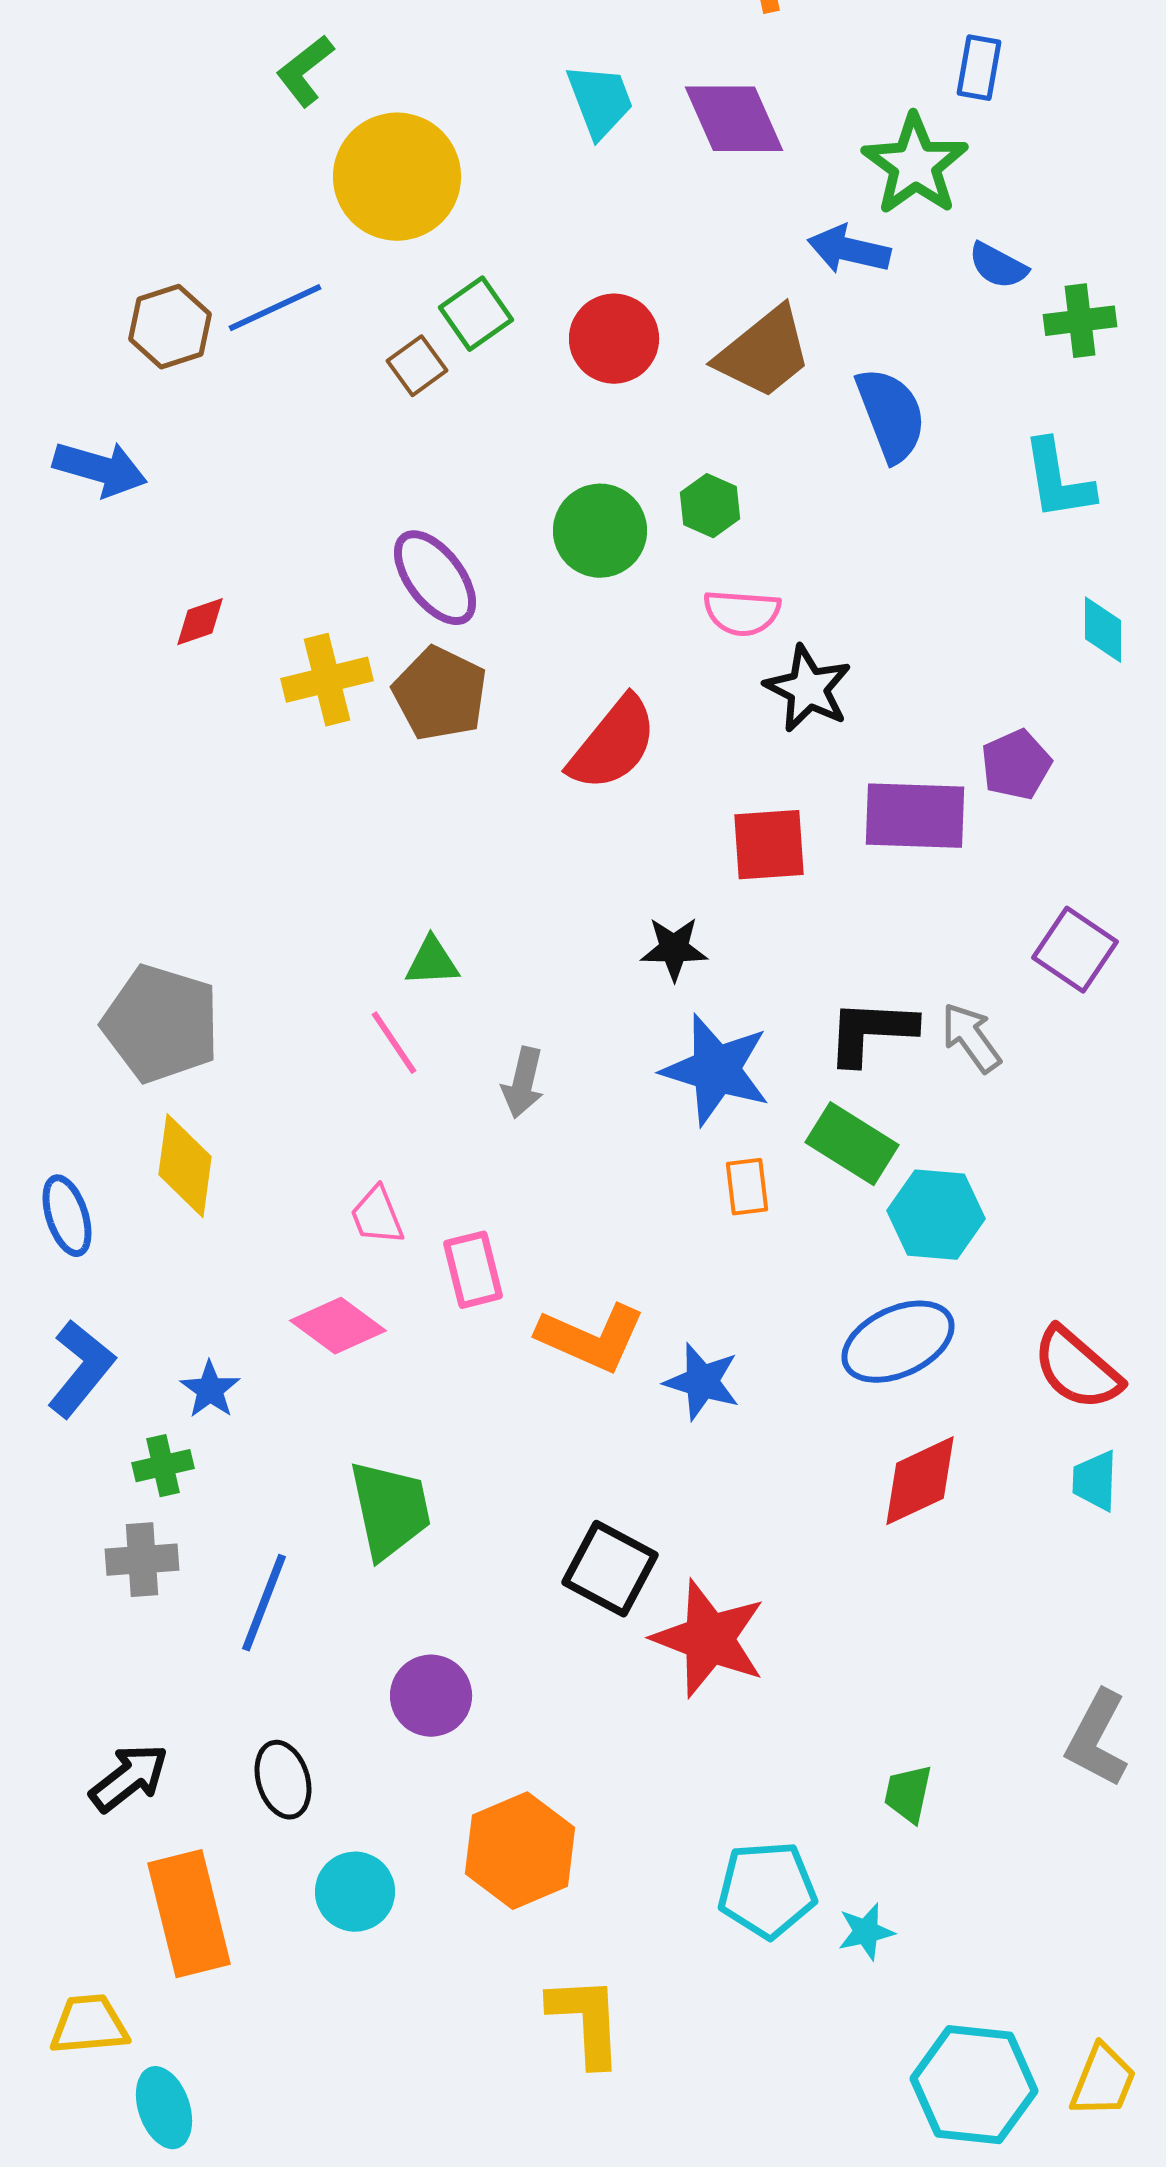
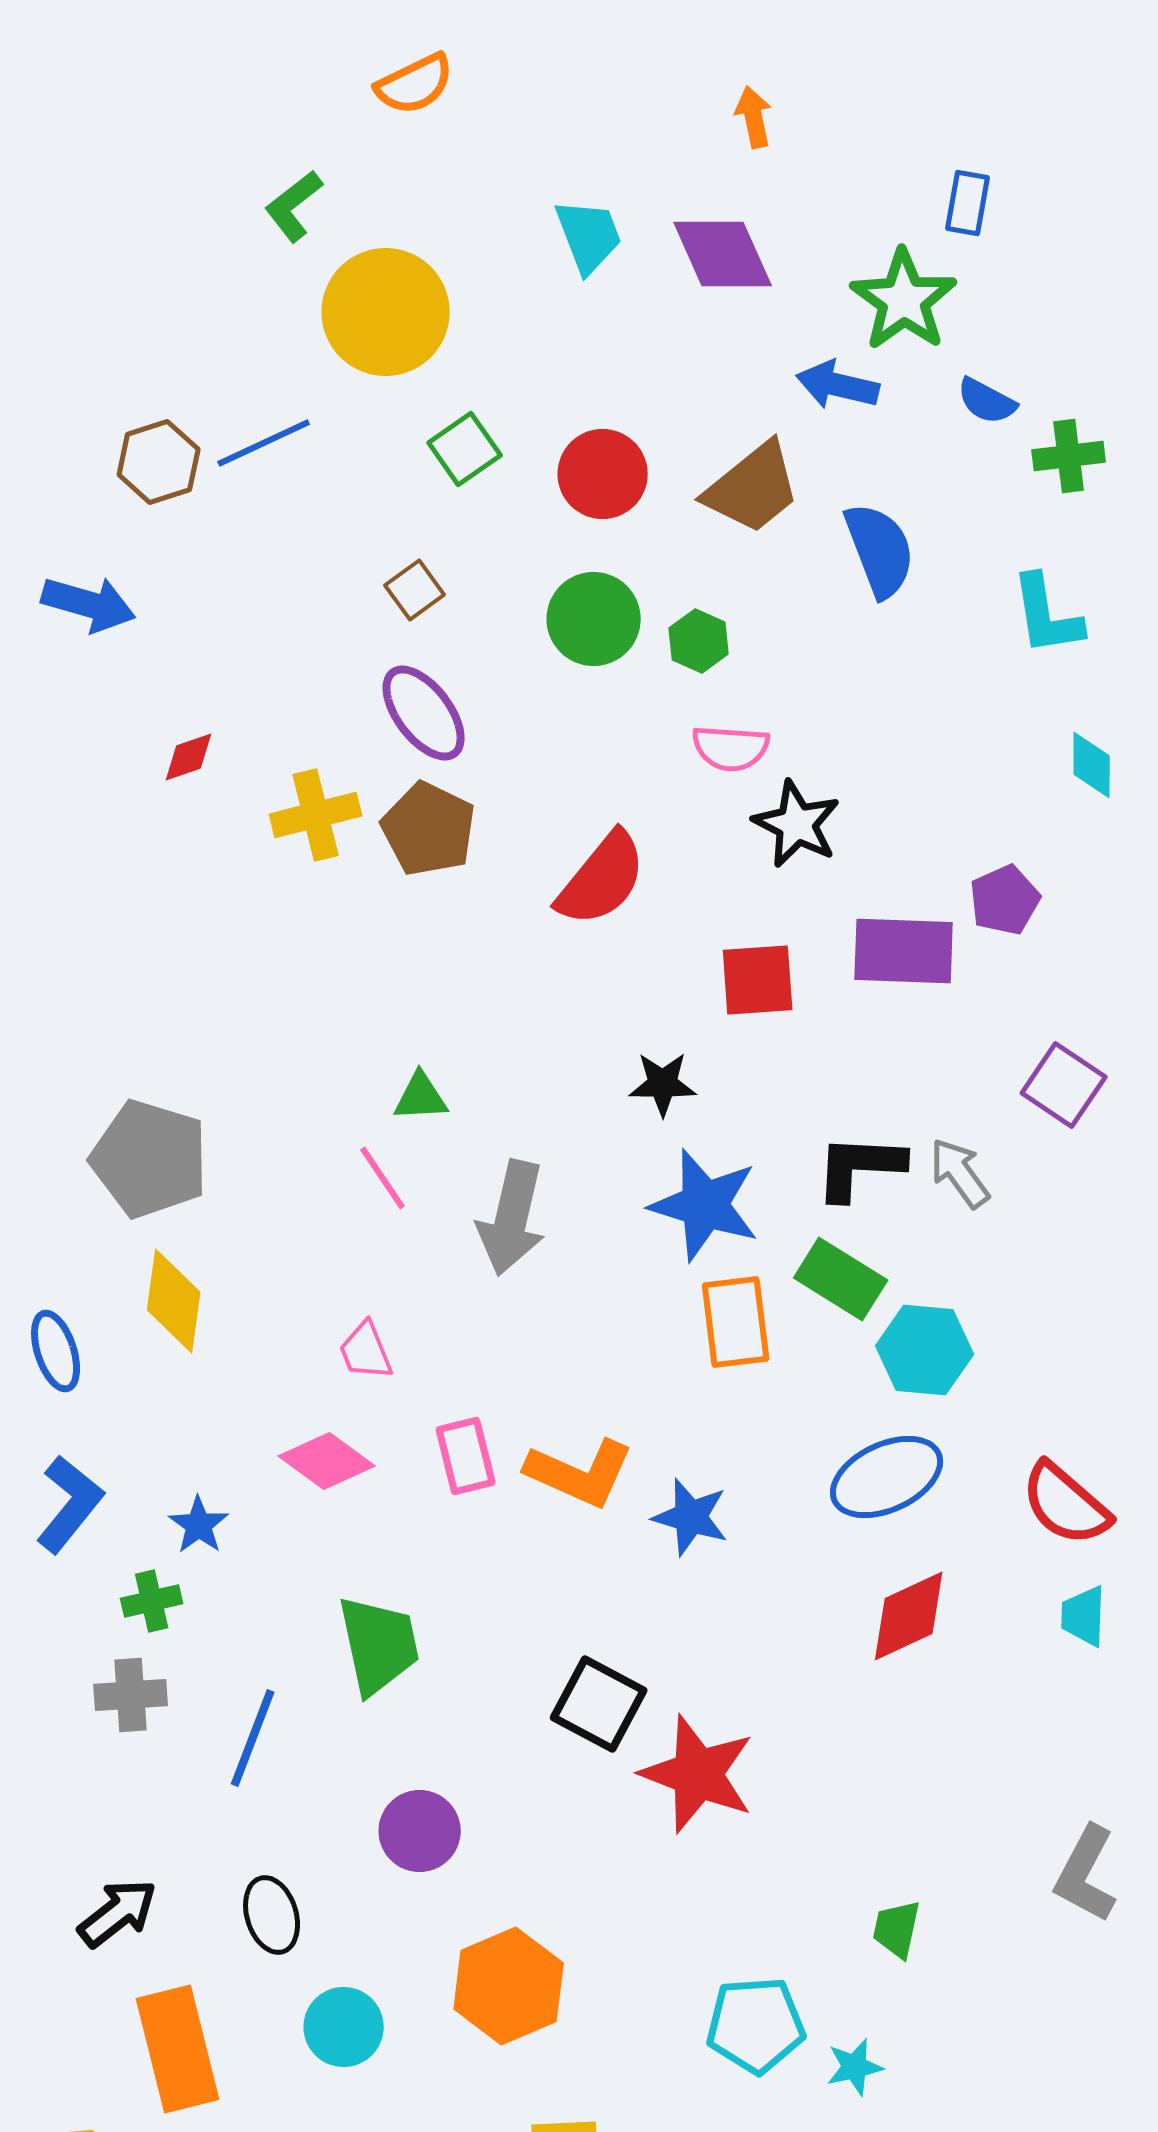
brown square: (417, 366) -> (415, 590), moved
green circle: (600, 531) -> (594, 619), moved
gray arrow: (523, 1083) -> (512, 1218), size x1.6
orange rectangle: (747, 1187) -> (736, 1322), size x1.6
pink rectangle: (473, 1270) -> (466, 1456), moved

